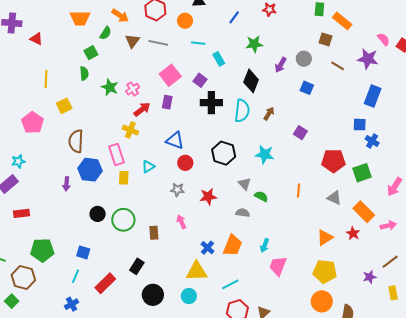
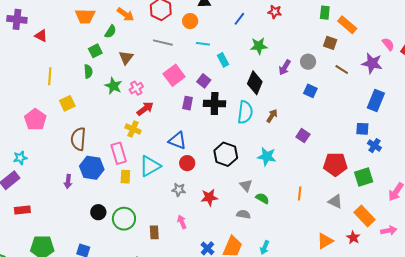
brown triangle: (132, 41) -> (126, 58), moved
purple rectangle: (167, 102) -> (188, 103), moved
cyan triangle: (148, 167) -> (150, 166), size x1.6

